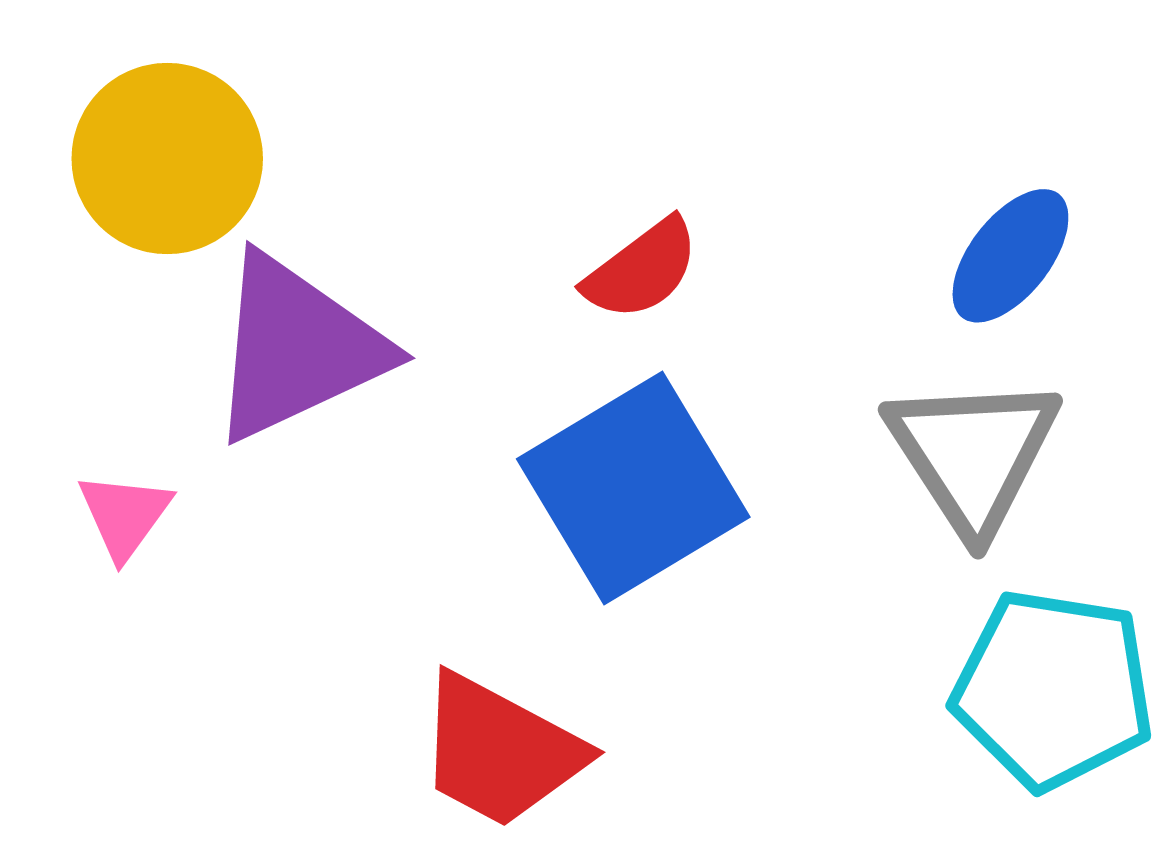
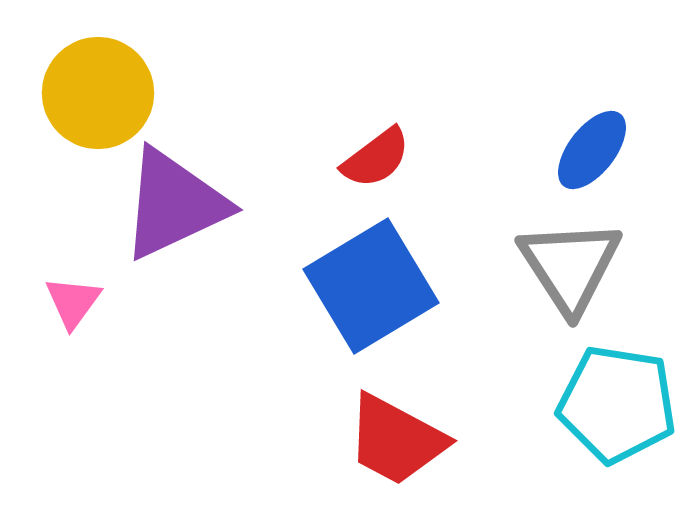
red trapezoid: (500, 751) -> (396, 440), moved

